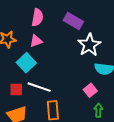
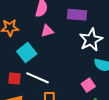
purple rectangle: (73, 21) -> (77, 15), turned -30
pink triangle: (36, 41) -> (47, 31), moved

